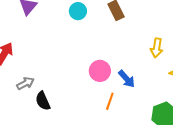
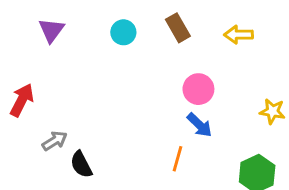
yellow arrow: (157, 48) -> (239, 35), moved, turned 84
pink circle: (100, 71) -> (198, 89), moved

